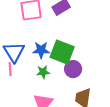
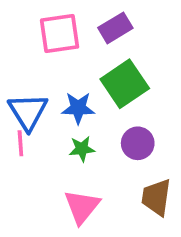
green square: (62, 52) -> (125, 84), moved, turned 35

